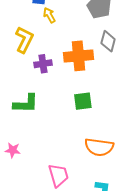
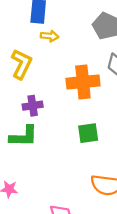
yellow arrow: (49, 15) -> (50, 36), turned 126
purple cross: (43, 64) -> (33, 106), moved

